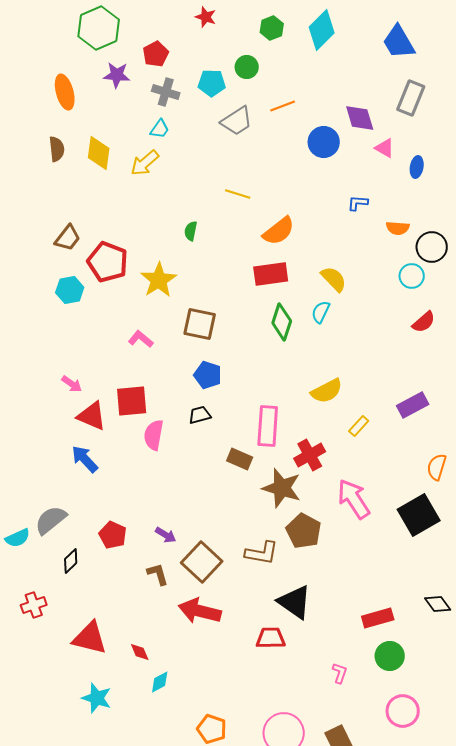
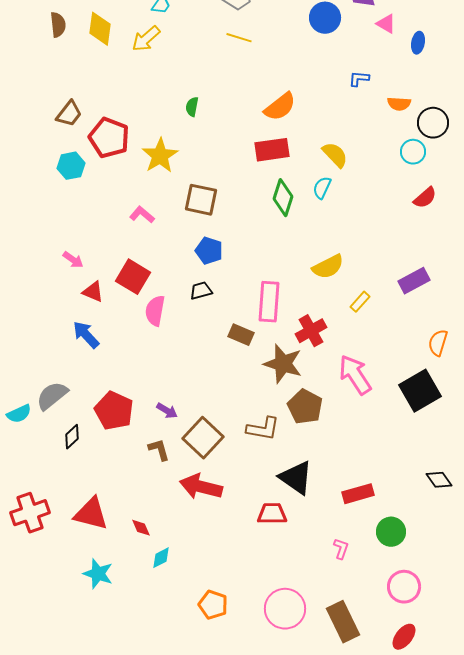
yellow line: (238, 194) -> (239, 38), moved
red square: (132, 401) -> (133, 277), turned 36
red triangle: (92, 416) -> (93, 292), size x0.7
red pentagon: (113, 535) -> (114, 411), size x1.4
red cross: (34, 605) -> (30, 513), moved, size x1.5
red rectangle: (378, 618) -> (358, 494), moved

